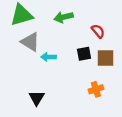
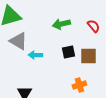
green arrow: (64, 17) -> (61, 24), moved
red semicircle: (98, 31) -> (93, 26), moved

